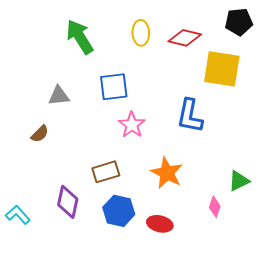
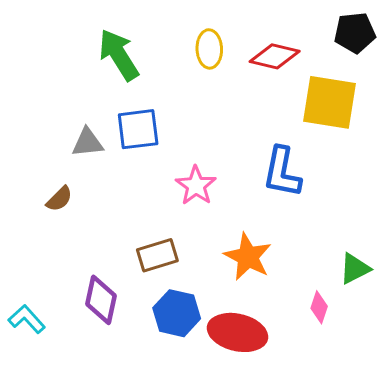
blue square: (114, 87) -> (138, 129), moved
red ellipse: (160, 224) -> (237, 332), size x1.5

